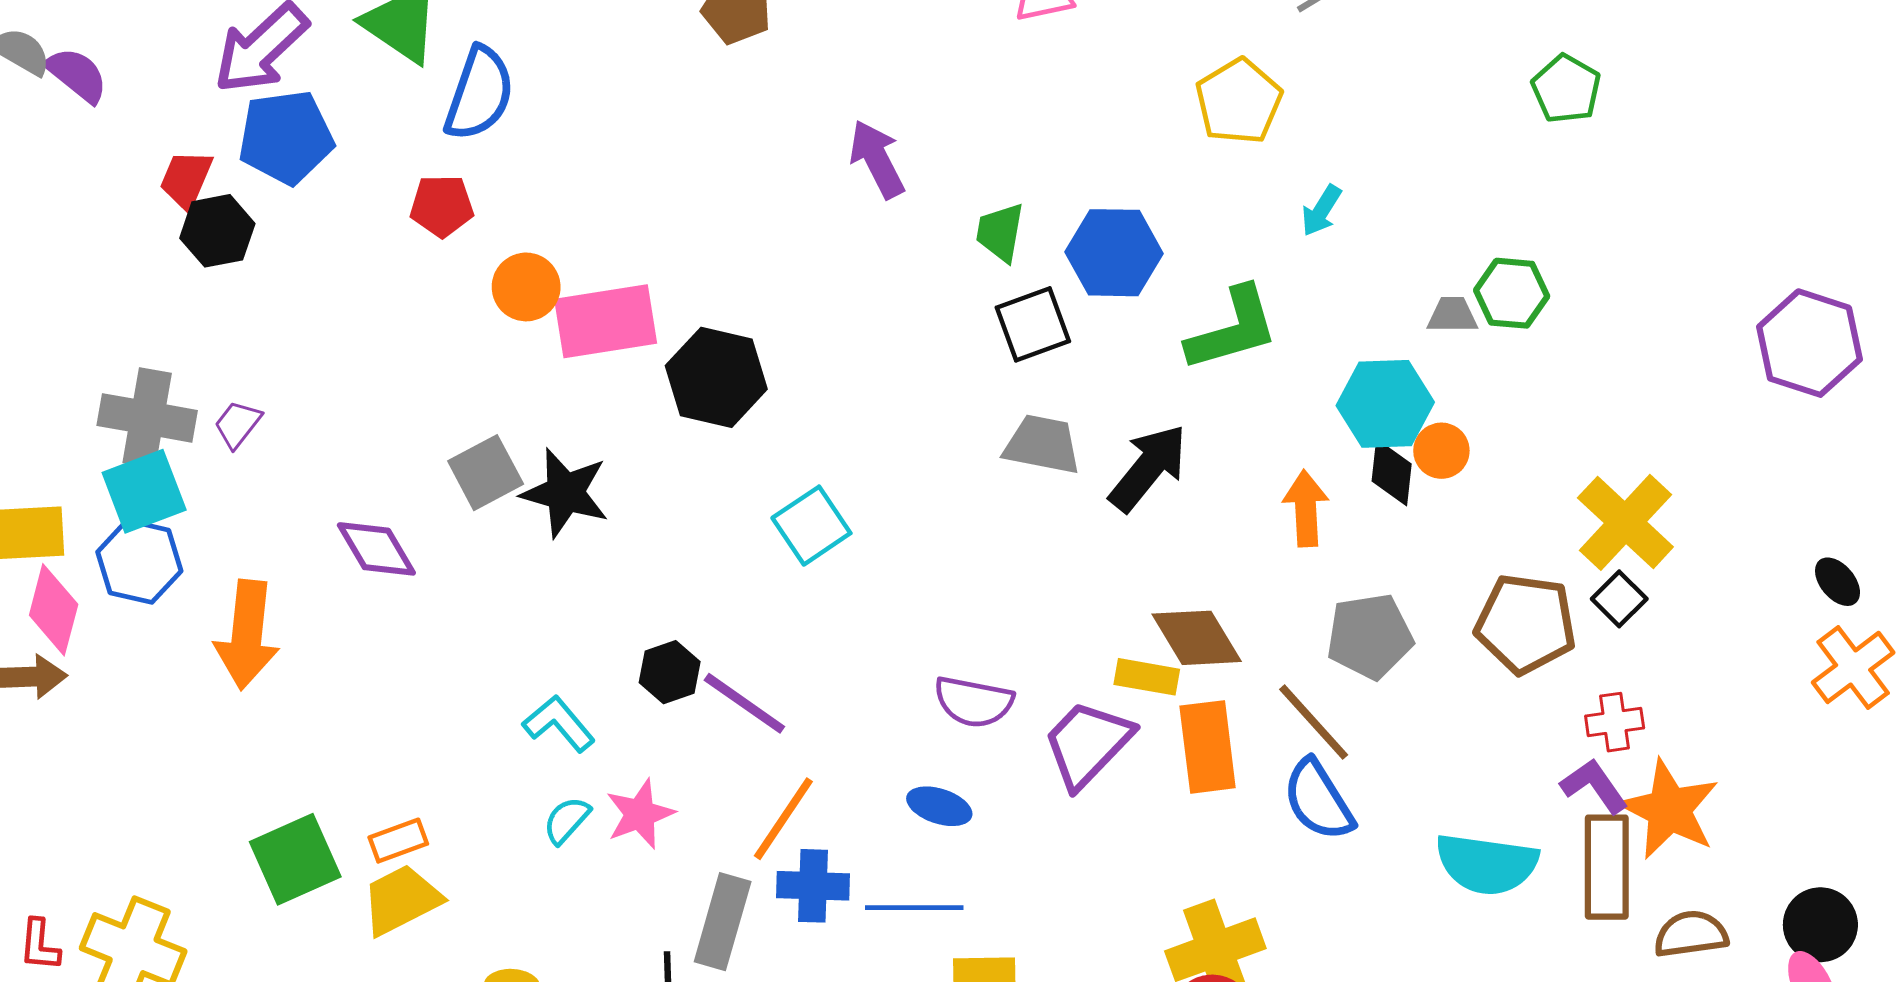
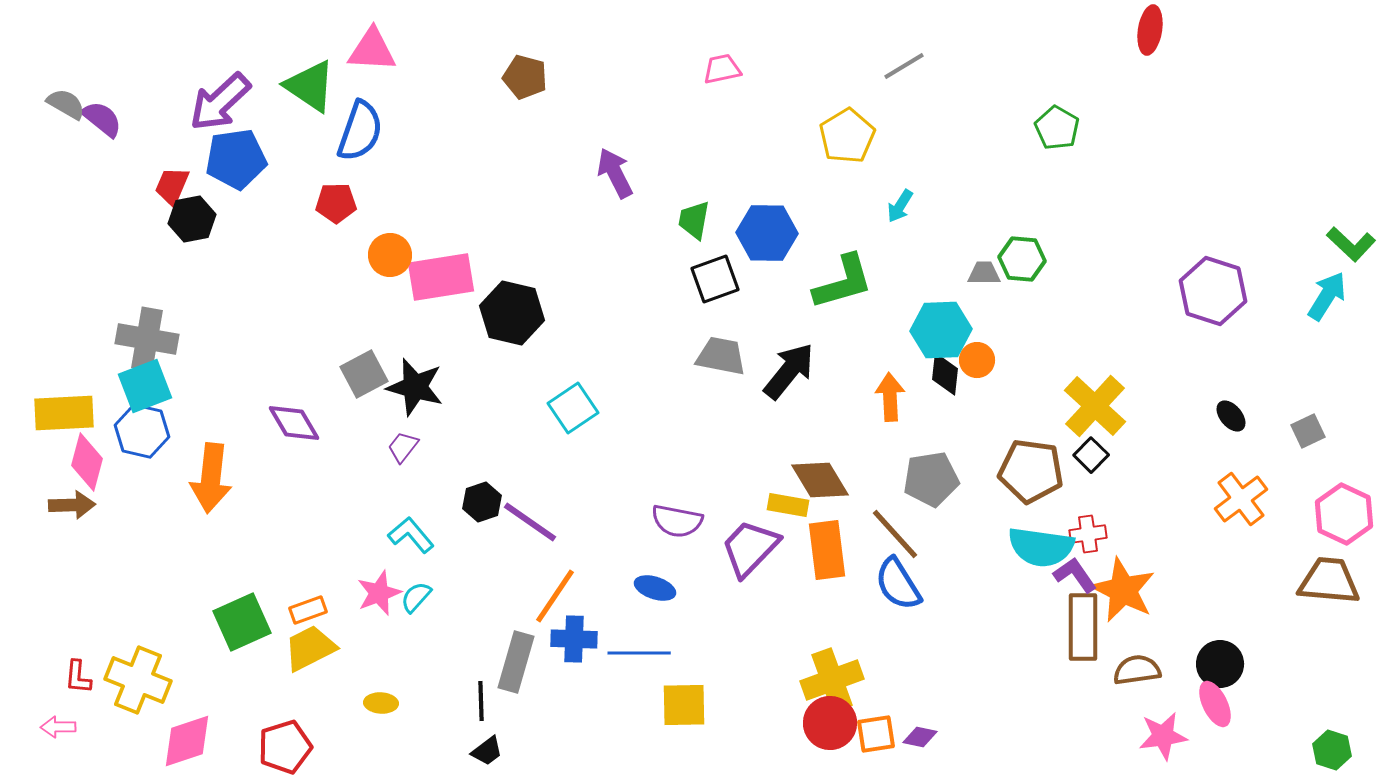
purple trapezoid: (238, 424) -> (403, 447), moved
black ellipse: (1838, 582) -> (1231, 416), moved
pink star: (640, 814) -> (379, 593), moved
cyan semicircle: (1487, 864) -> (1041, 547), moved

